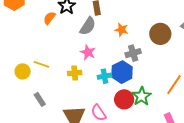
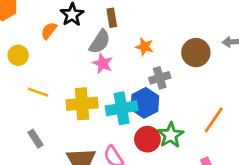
pink star: (88, 52) -> (103, 63), moved
yellow circle: (23, 71) -> (18, 55), moved
yellow cross: (75, 73) -> (82, 104), size x1.6
cyan cross: (104, 76) -> (122, 108), size x1.6

